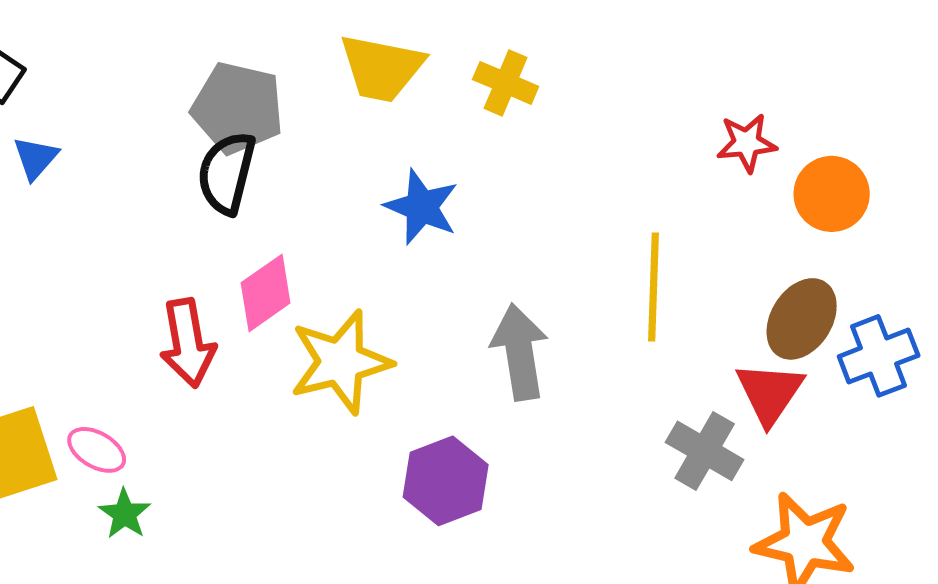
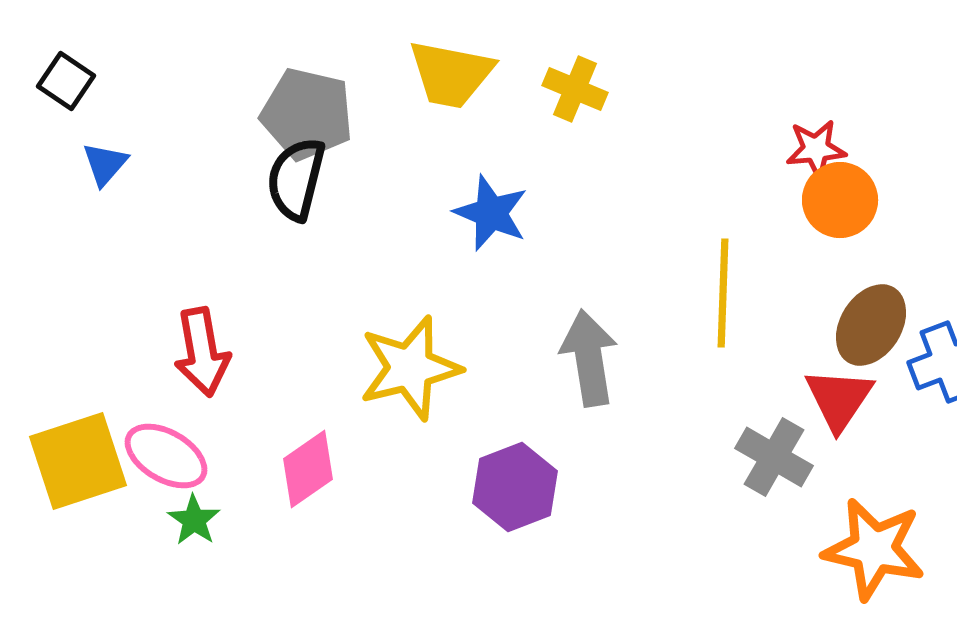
orange circle: (832, 194) -> (840, 200), moved
pink diamond: (266, 293) -> (308, 469), moved
red arrow: (188, 343) -> (202, 352), moved
pink ellipse: (97, 450) -> (166, 456), size x1.4

